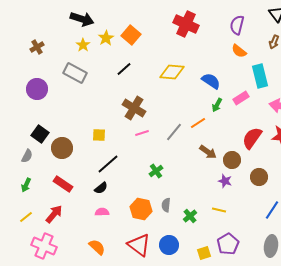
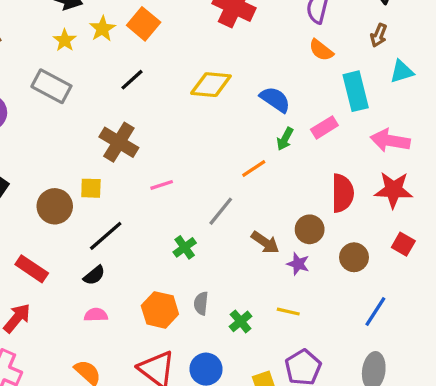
brown cross: (134, 108) -> (119, 142), moved
gray line: (174, 132) -> (221, 211), moved
red semicircle: (252, 138) -> (342, 193), turned 145
brown circle: (62, 148) -> (55, 206), moved
brown arrow: (208, 152) -> (265, 242), moved

